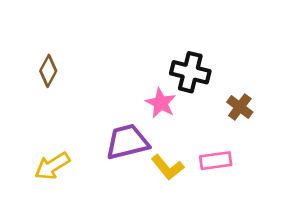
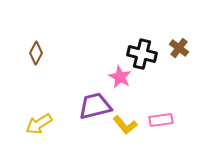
brown cross: (240, 107) -> (179, 48), moved

